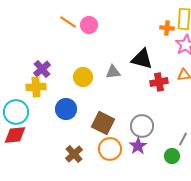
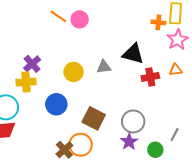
orange circle: (110, 149) -> (81, 145), moved
green circle: (172, 156) -> (155, 150), moved

